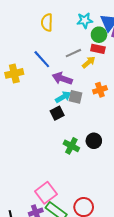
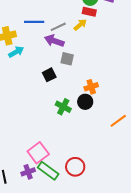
gray line: (73, 53) -> (58, 27), moved
blue line: (42, 59) -> (34, 22), turned -48
orange cross: (100, 90) -> (91, 87), moved
cyan arrow: (63, 97) -> (16, 52), moved

